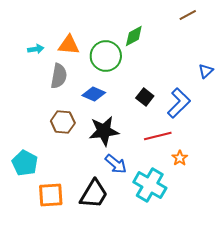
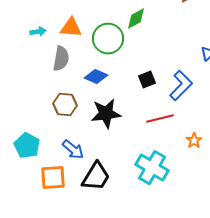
black square: (145, 97) -> (147, 80), turned 30
orange star: (180, 158) -> (194, 141), moved
blue arrow: (116, 164) -> (73, 150), moved

